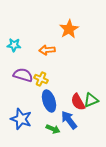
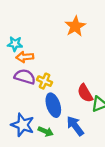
orange arrow: (47, 50) -> (25, 57), moved
red semicircle: (78, 102) -> (85, 93), moved
green arrow: (53, 129) -> (46, 131), moved

